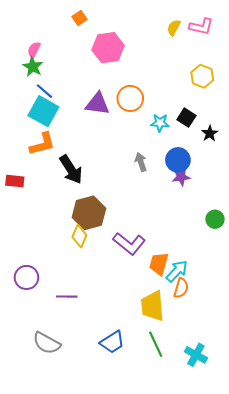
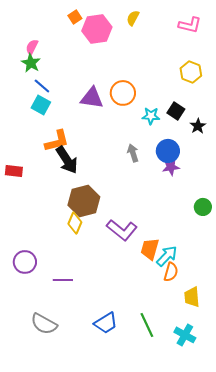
yellow semicircle: (174, 28) -> (133, 18), moved
pink hexagon: (108, 48) -> (97, 29), moved
cyan square: (43, 111) -> (41, 105), size x0.7
orange L-shape: (42, 144) -> (57, 141), moved
yellow trapezoid: (153, 306) -> (192, 297), moved, size x0.7

